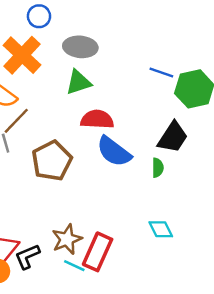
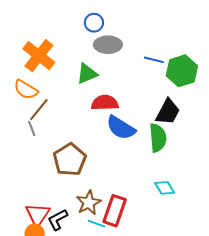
blue circle: (39, 16) -> (94, 23), moved
gray ellipse: (80, 47) -> (108, 45), moved
brown pentagon: (52, 161) -> (70, 160), moved
green semicircle: (158, 168) -> (158, 138), size x1.8

